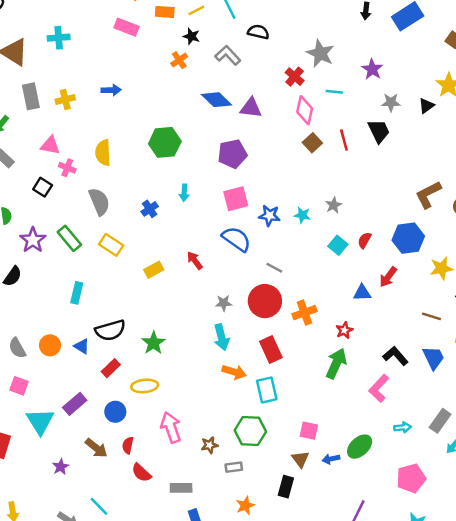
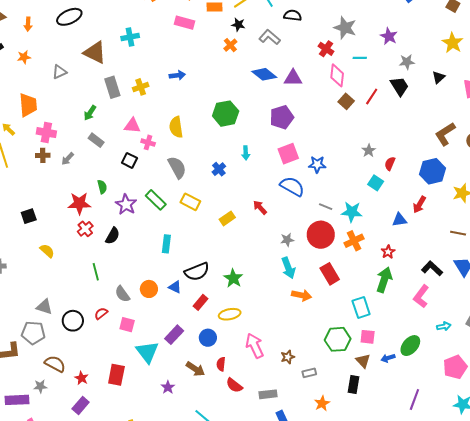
black triangle: (426, 106) -> (439, 77), moved
red line: (344, 140) -> (372, 97), turned 54
cyan star: (302, 215) -> (352, 212), moved, size x1.5
red semicircle: (364, 240) -> (390, 164), moved
cyan rectangle: (267, 390) -> (361, 307), moved
green hexagon: (250, 431) -> (338, 339), moved

